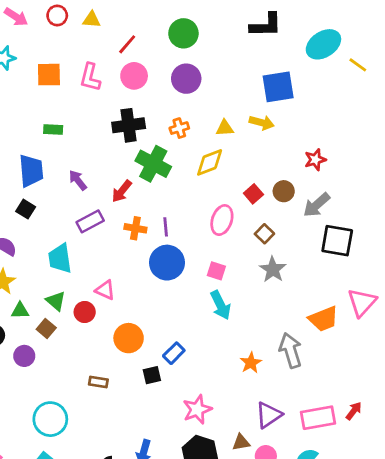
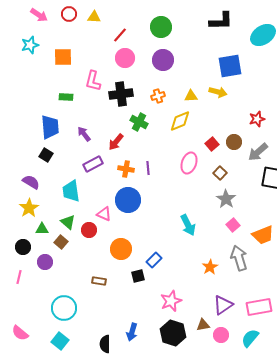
pink L-shape: (90, 77) -> (93, 81), moved
green cross: (153, 164) -> (139, 122), size x0.7
blue circle: (167, 263) -> (128, 200), moved
pink square: (216, 271) -> (233, 225), moved, turned 32

